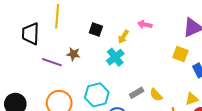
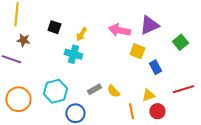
pink arrow: (145, 24) -> (119, 30), moved, size x1.5
brown star: (73, 54) -> (23, 40), moved
cyan cross: (115, 57) -> (73, 54), turned -36

